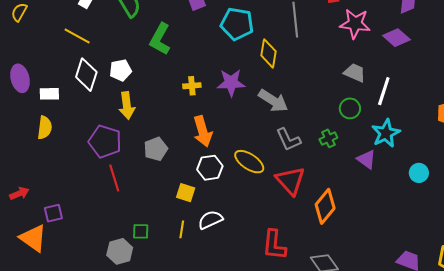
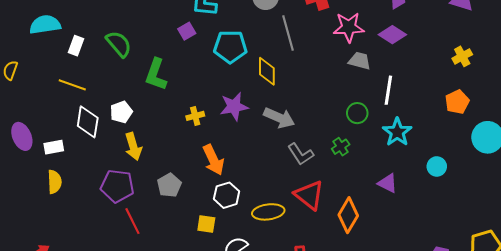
gray trapezoid: (355, 73) -> (360, 61), moved
purple triangle: (366, 159) -> (388, 183), moved
yellow ellipse: (249, 162) -> (268, 212), moved, turned -32

